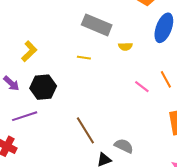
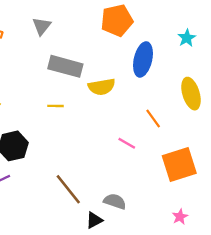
yellow semicircle: (125, 46) -> (102, 87), size x1.6
pink line: (142, 87) -> (127, 143), moved

